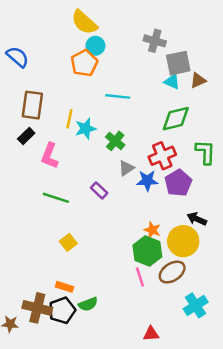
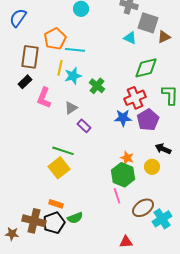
blue semicircle: (18, 57) -> (18, 18), turned -96
orange pentagon: (84, 63) -> (55, 39), moved
gray square: (178, 63) -> (148, 23), turned 30
cyan triangle: (172, 82) -> (130, 38), moved
cyan line: (118, 96) -> (75, 50), moved
gray triangle: (126, 168) -> (71, 108), moved
green line: (56, 198) -> (63, 151), moved
yellow circle: (183, 241) -> (152, 167), size x0.6
yellow square: (68, 242) -> (59, 168), size x1.5
brown ellipse: (172, 272) -> (143, 208), moved

